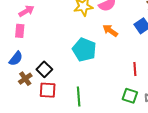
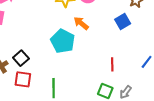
orange arrow: (110, 31) -> (81, 23), moved

